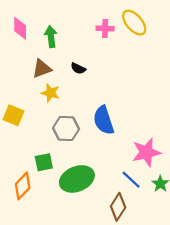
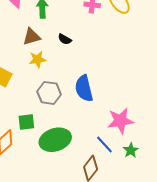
yellow star: (50, 93) -> (38, 59), turned -30

